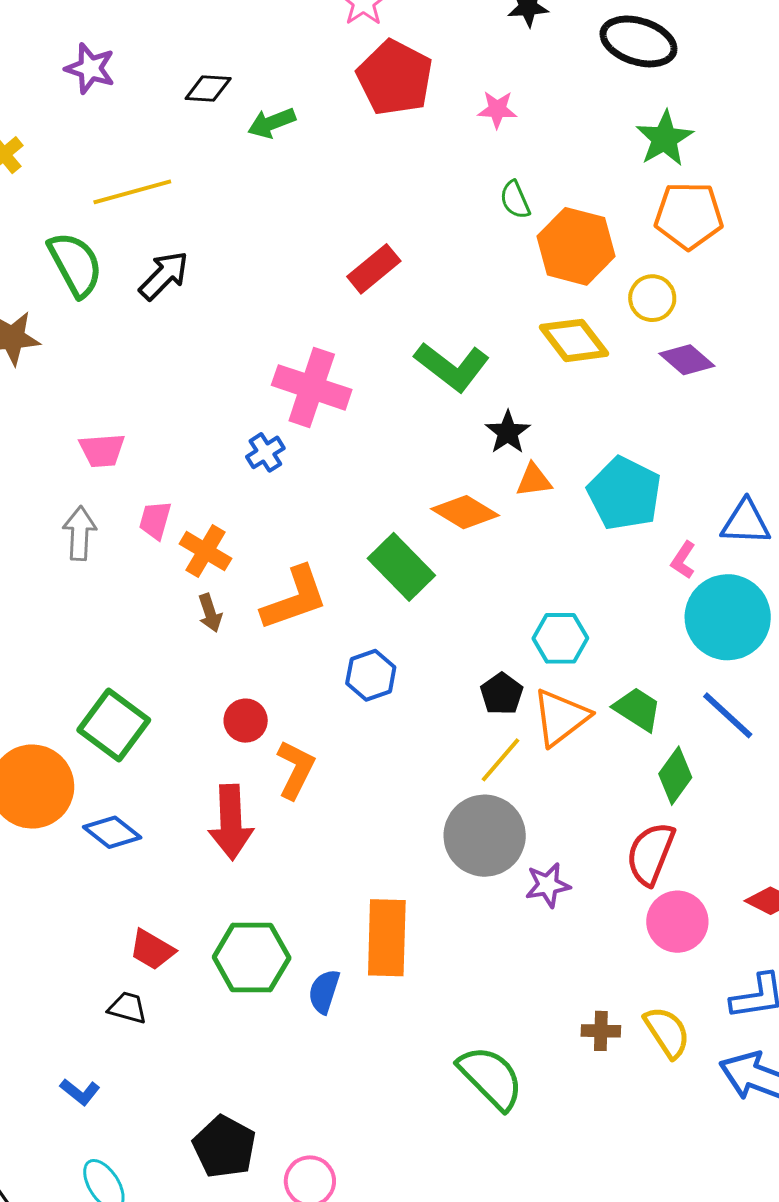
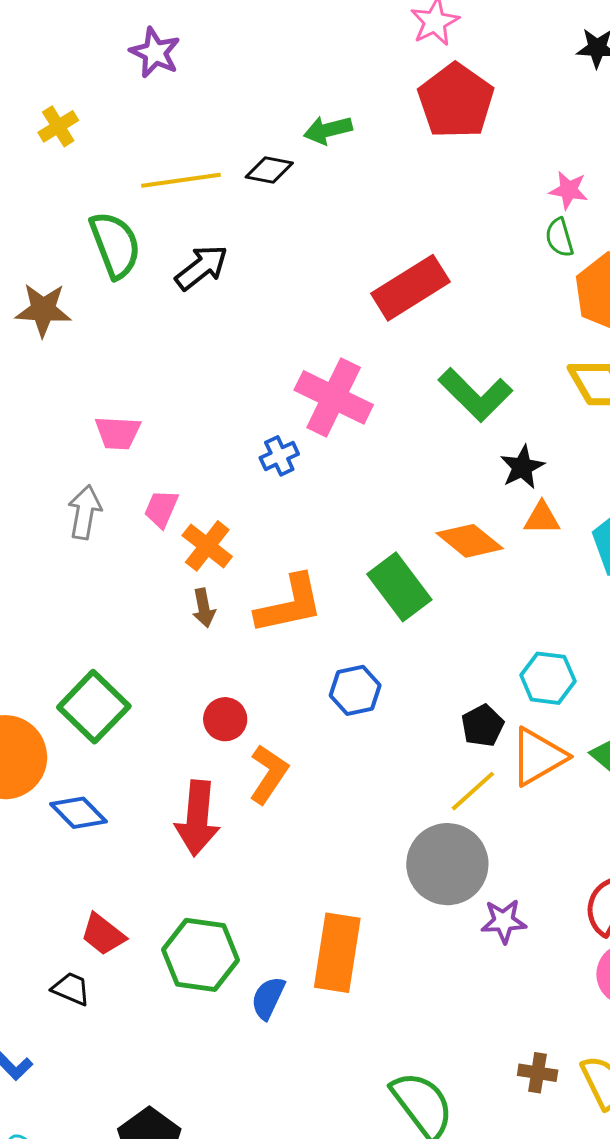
black diamond: (208, 89) -> (269, 170), moved
pink star: (497, 109) -> (569, 190), moved
red rectangle: (374, 269) -> (410, 288), size x1.4

